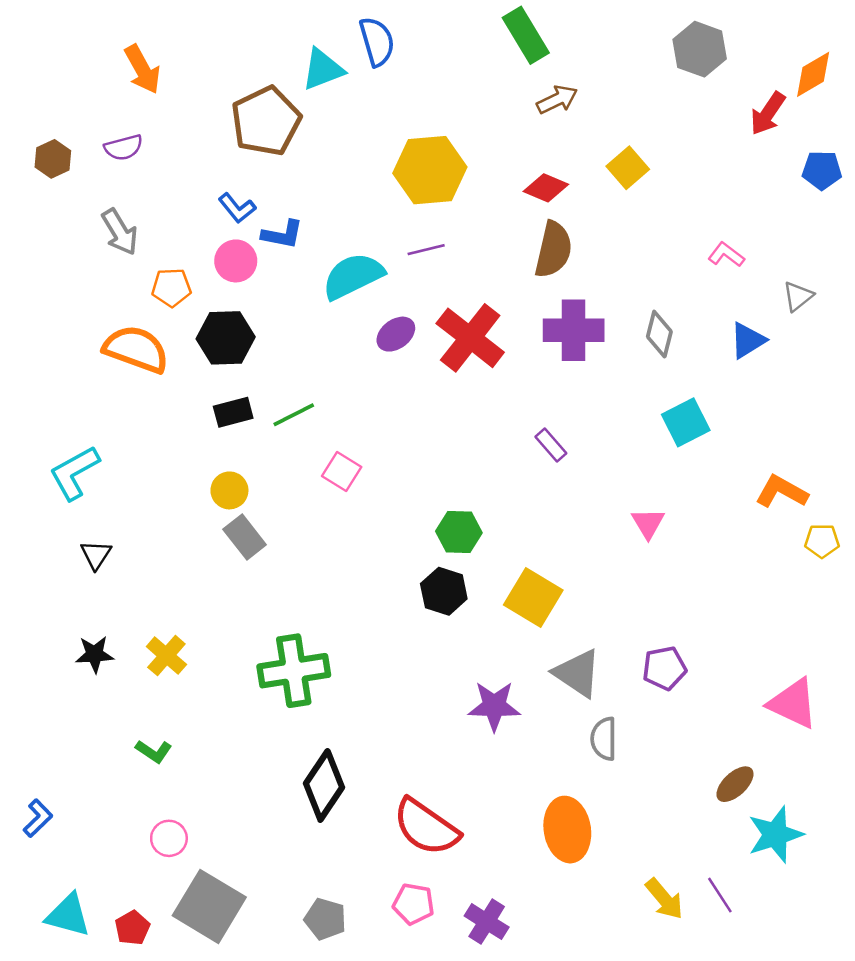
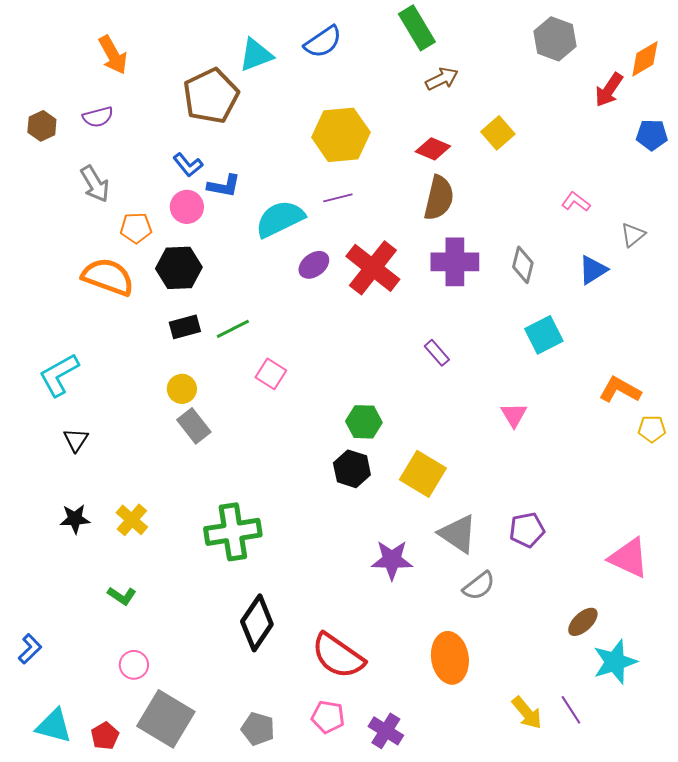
blue semicircle: (377, 42) -> (323, 42), moved, turned 72
gray semicircle: (604, 739) -> (479, 586), turned -128

